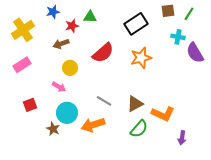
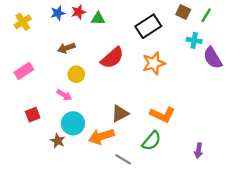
brown square: (168, 11) -> (183, 12), turned 32
red star: (72, 26) -> (78, 12), moved
yellow cross: (23, 30) -> (23, 22), moved, size x0.7
gray line: (104, 101) -> (123, 159), moved
brown triangle: (135, 104) -> (120, 113), moved
orange L-shape: (163, 114) -> (162, 115), moved

